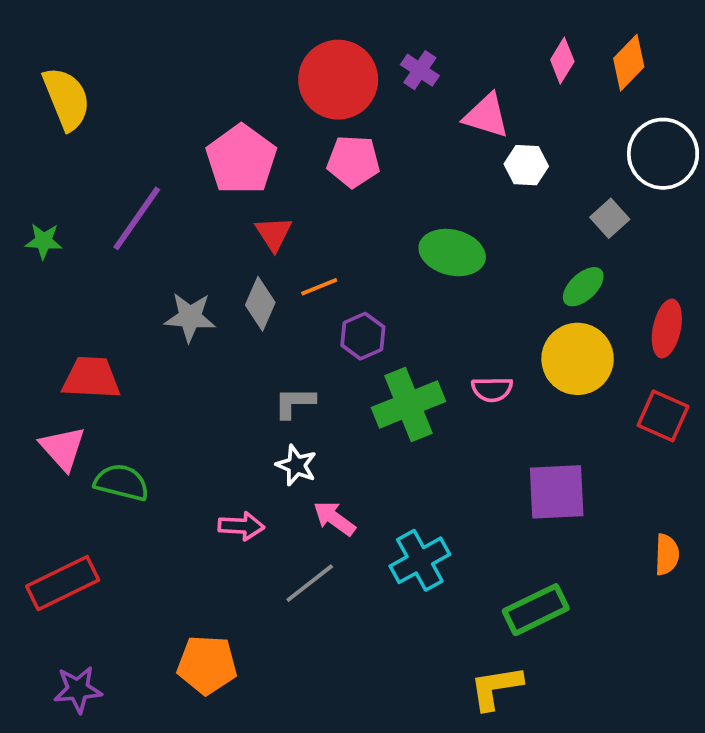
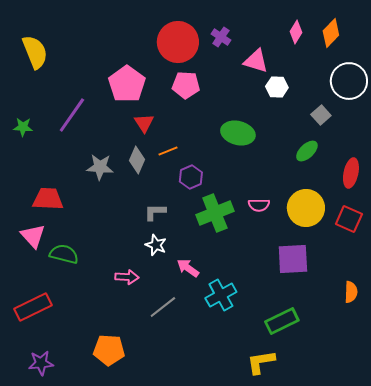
yellow circle: (578, 359) -> (306, 208), moved
pink arrow: (334, 518) -> (188, 268), moved

